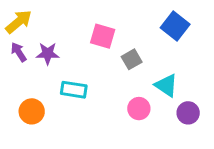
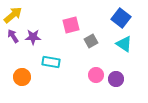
pink square: (103, 36) -> (71, 25), turned -30
cyan triangle: (166, 85) -> (124, 44), moved
purple circle: (188, 113) -> (116, 79), moved

